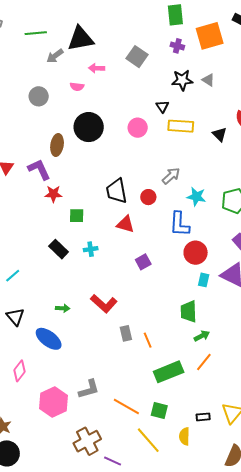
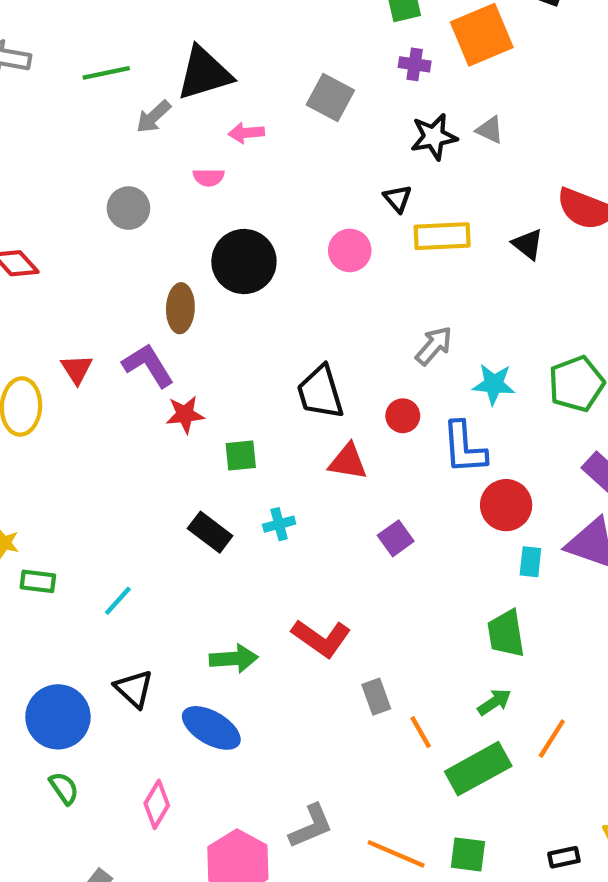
red circle: (148, 197) -> (403, 416), moved
green arrow: (63, 308) -> (234, 659), size x1.5
green arrow: (202, 336) -> (494, 702), moved
orange line: (148, 340) -> (421, 732), moved

